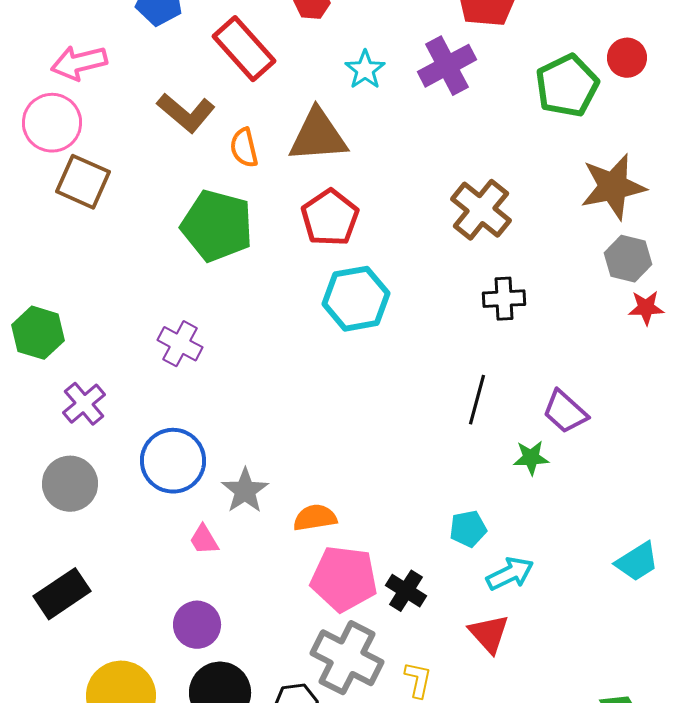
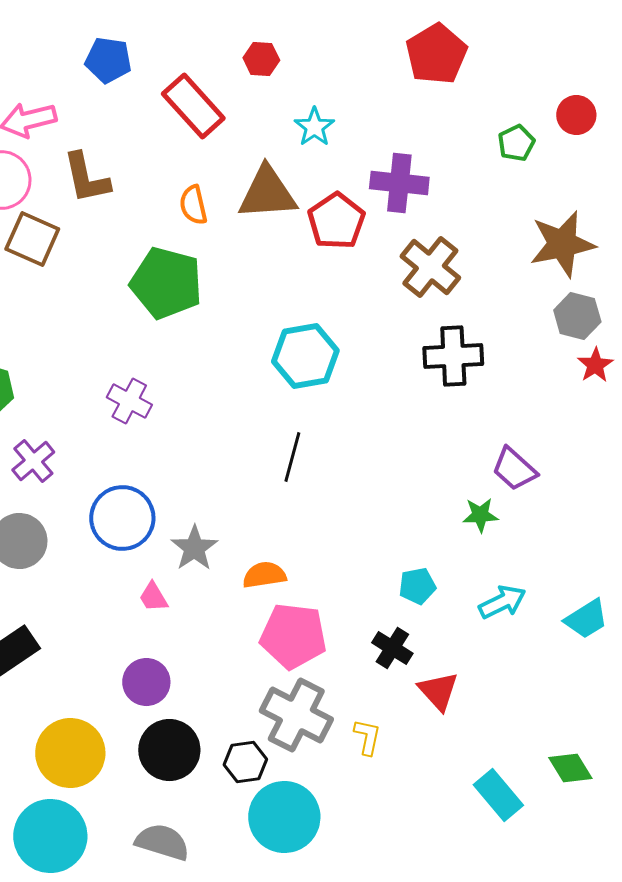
purple cross: (447, 66) -> (399, 183), moved, turned 34
green pentagon: (567, 86) -> (516, 143), size x0.6
brown L-shape: (186, 113) -> (86, 178), moved, turned 38
red pentagon: (330, 218) -> (336, 221), moved
black cross: (504, 299) -> (453, 356), size x1.4
red star: (646, 308) -> (595, 365), turned -30
black line: (477, 400) -> (292, 457), moved
cyan arrow: (510, 574) -> (502, 602), moved
black cross: (406, 591) -> (392, 648), moved

